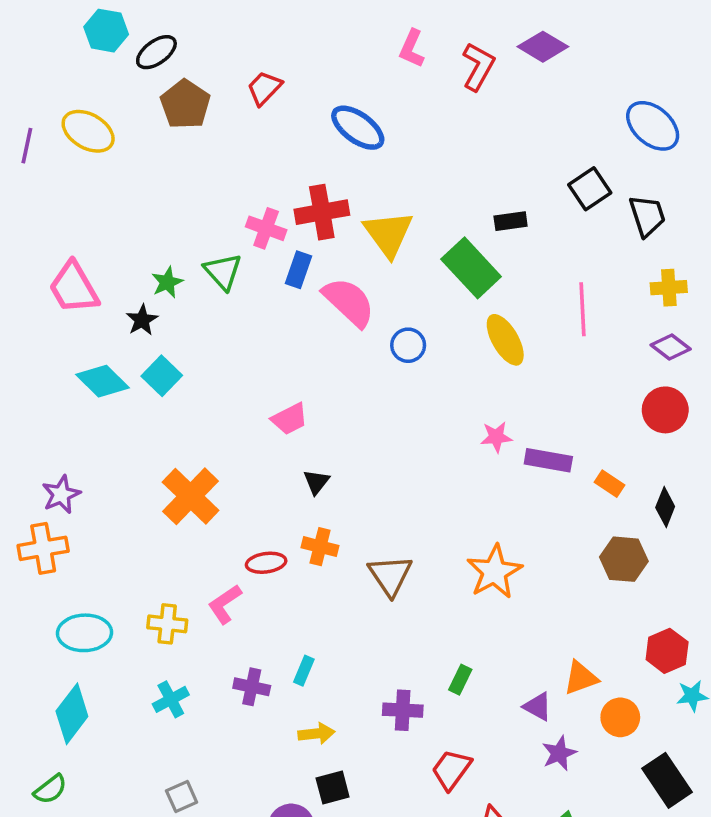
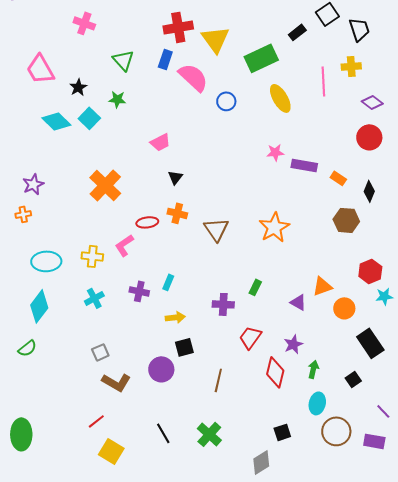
black rectangle: (511, 221) -> (297, 32), moved, turned -30
pink cross: (266, 228) -> (84, 23), moved
green rectangle: (471, 268) -> (261, 58), turned -72
green star: (167, 282) -> (117, 99), moved, turned 30
yellow cross: (669, 288) -> (351, 66), moved
orange cross: (43, 548) -> (23, 214), size x0.6
purple star: (559, 753) -> (293, 344), moved

